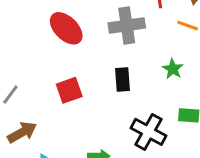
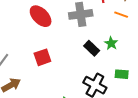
black rectangle: (122, 79) -> (92, 48), moved, turned -42

